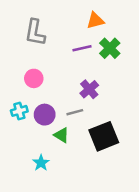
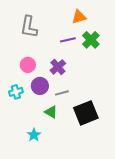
purple cross: (89, 89) -> (58, 67), moved
purple circle: (45, 115) -> (40, 86), moved

